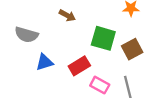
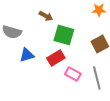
green square: (103, 38) -> (64, 35), moved

